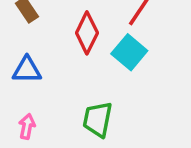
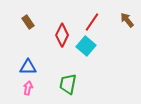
blue triangle: (27, 70) -> (28, 67), moved

